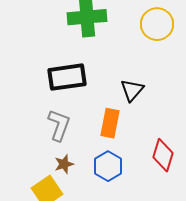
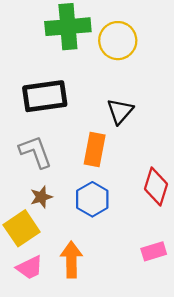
yellow circle: (157, 24) -> (118, 41), moved
gray L-shape: (59, 125) -> (35, 152), turned -40

